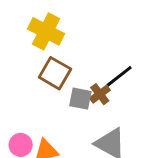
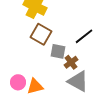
brown cross: (100, 94) -> (71, 62), moved

